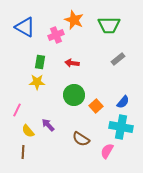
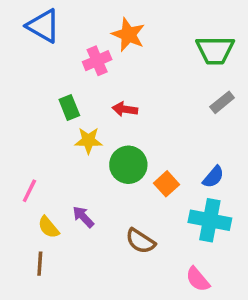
green trapezoid: (109, 25) -> (215, 50), moved
blue triangle: (25, 27) -> (43, 26), moved
gray rectangle: (118, 59) -> (222, 102), moved
green rectangle: (40, 62) -> (69, 107), turned -32
yellow star: (37, 82) -> (88, 140), moved
pink semicircle: (107, 151) -> (198, 279), moved, turned -70

